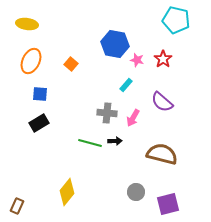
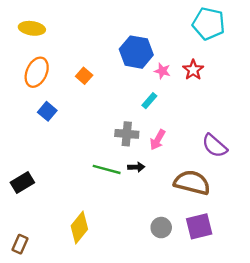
blue square: (40, 94) -> (47, 111), turned 35
purple semicircle: (162, 102) -> (215, 146), moved
black rectangle: (39, 123) -> (22, 182), moved
purple square: (168, 204) -> (199, 226), moved

